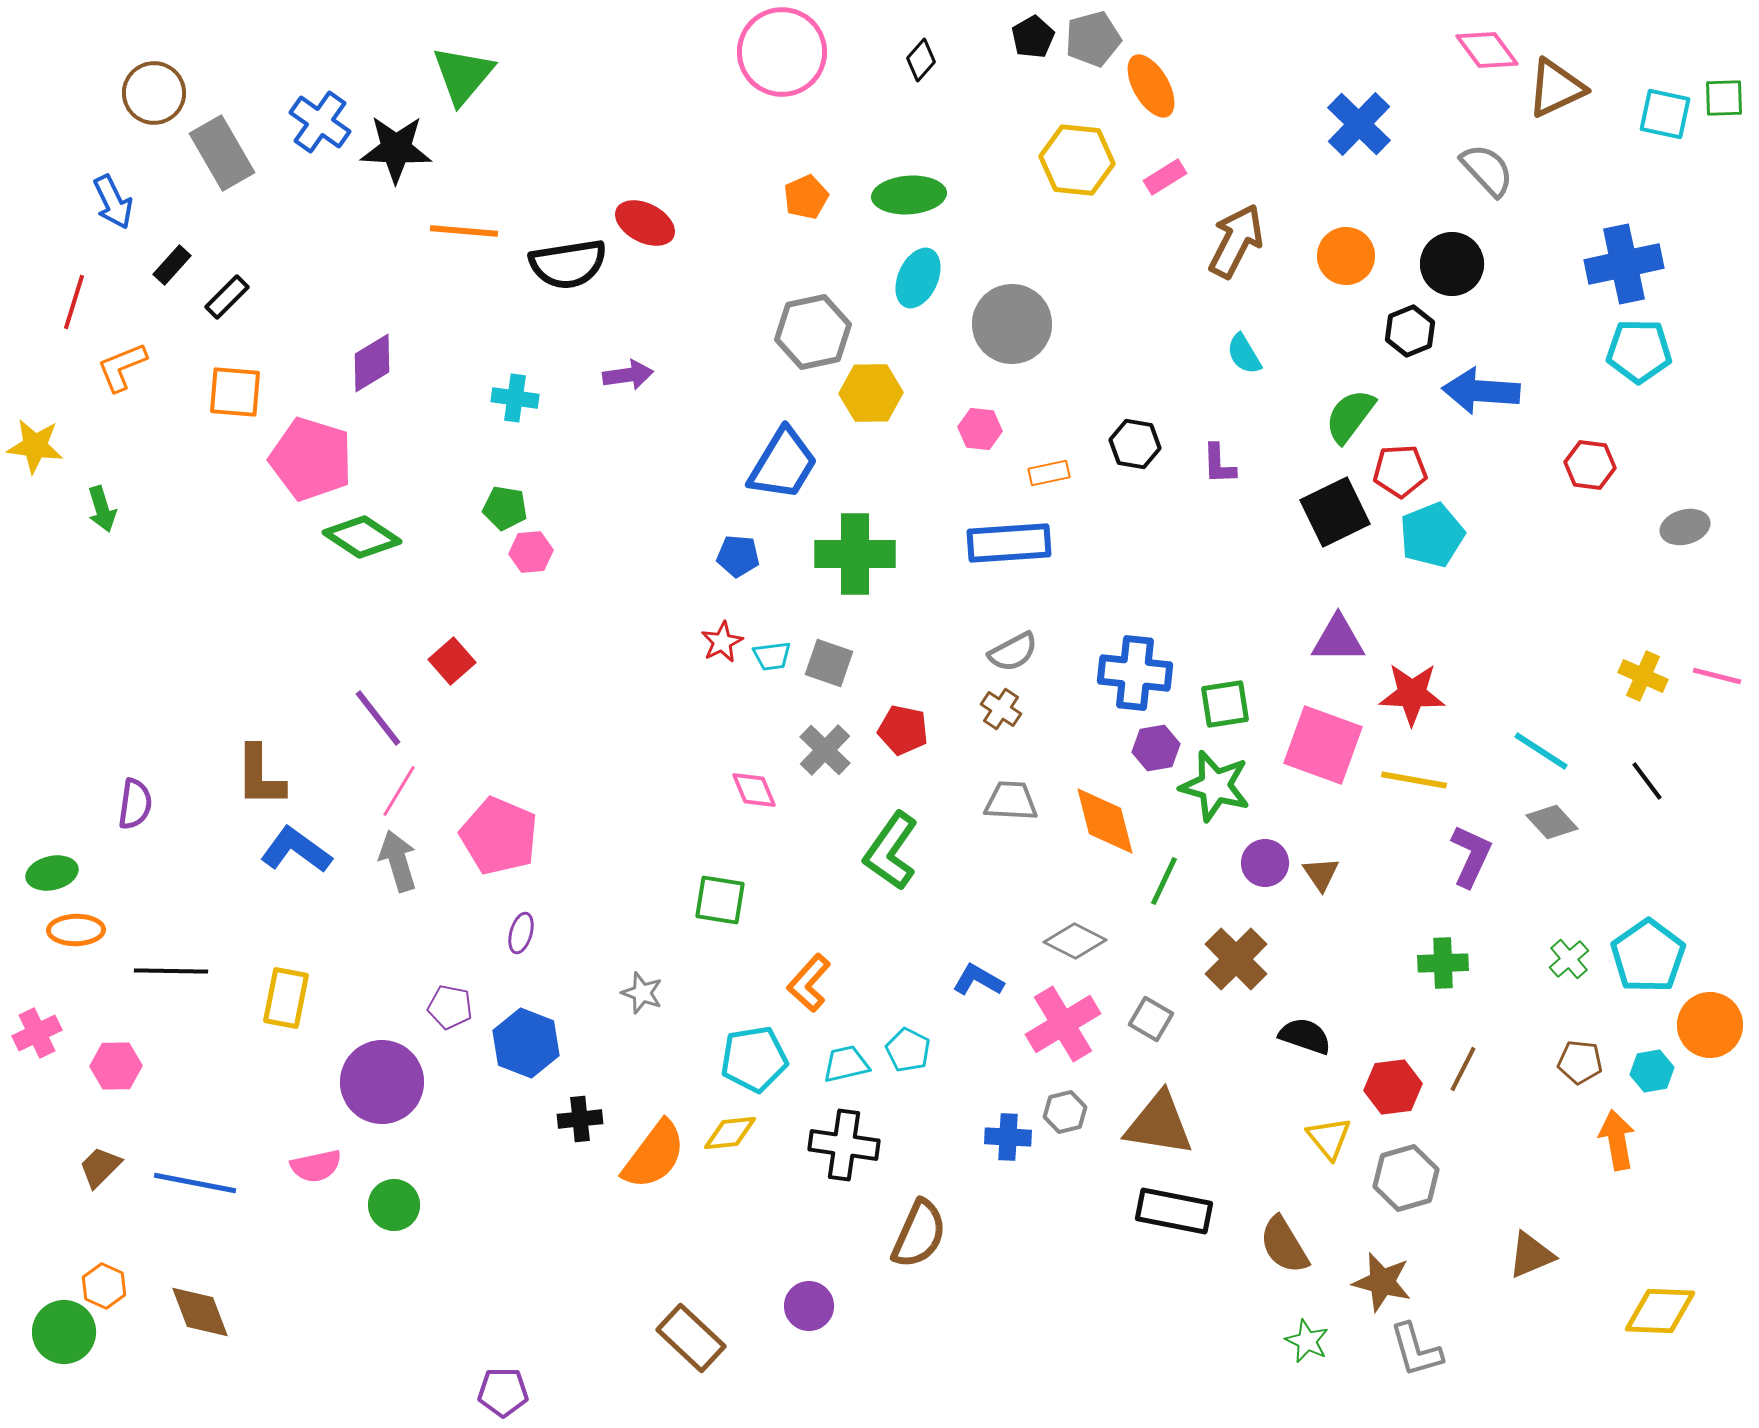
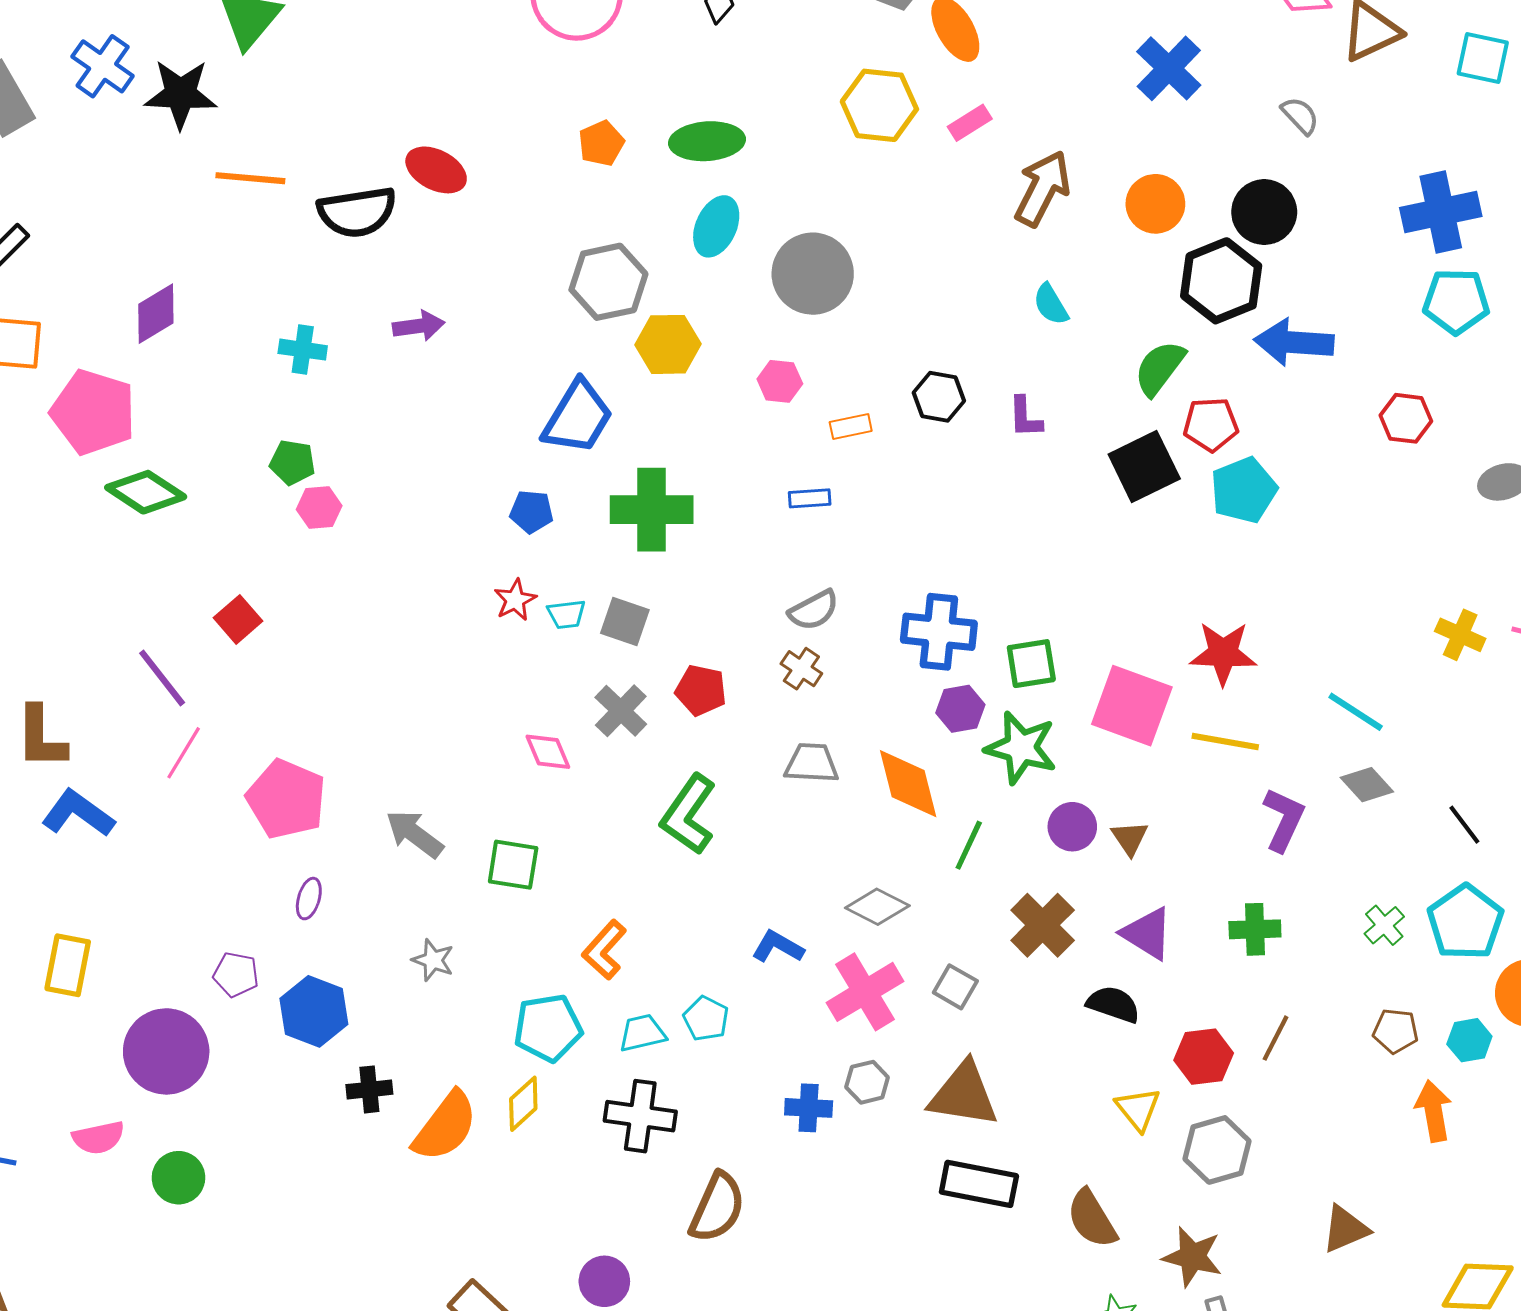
gray semicircle: (1487, 170) -> (1300, 116), size x0.7
black hexagon: (1410, 331) -> (1221, 281), size x1.6
blue rectangle: (1009, 543) -> (810, 498), size x0.5
purple triangle: (1338, 639) -> (1147, 933), moved, turned 32
black line: (1647, 781) -> (1464, 825), moved
gray arrow: (398, 861) -> (415, 834), moved, turned -36
yellow diamond: (730, 1133) -> (523, 1104), turned -36

